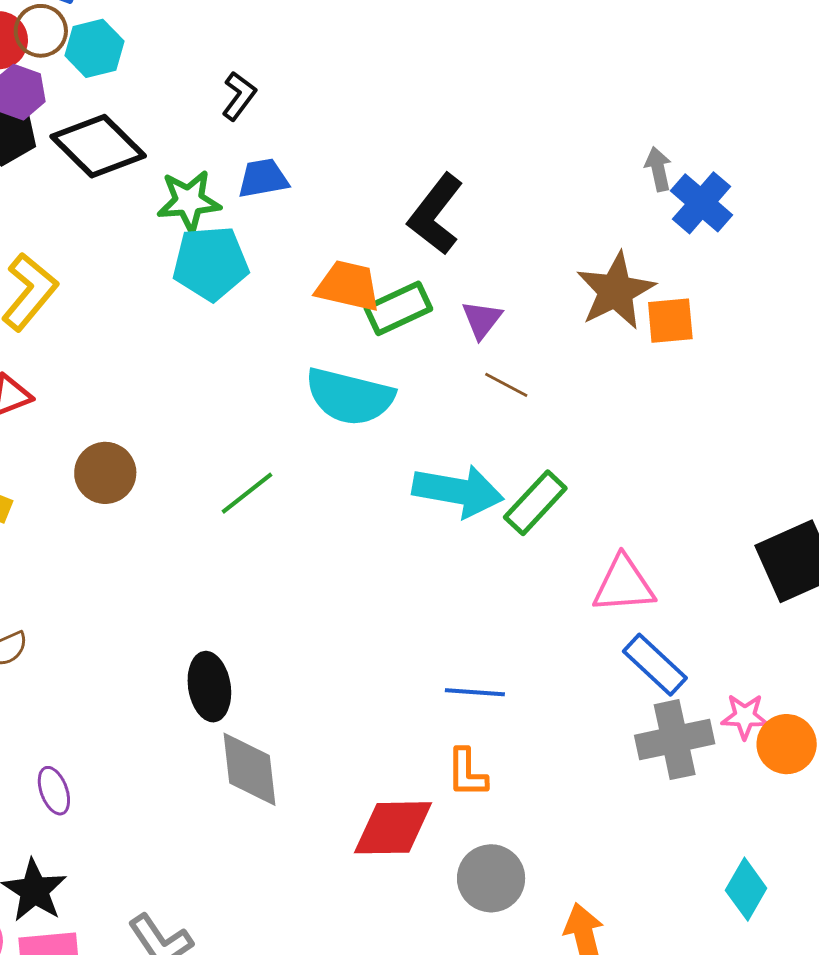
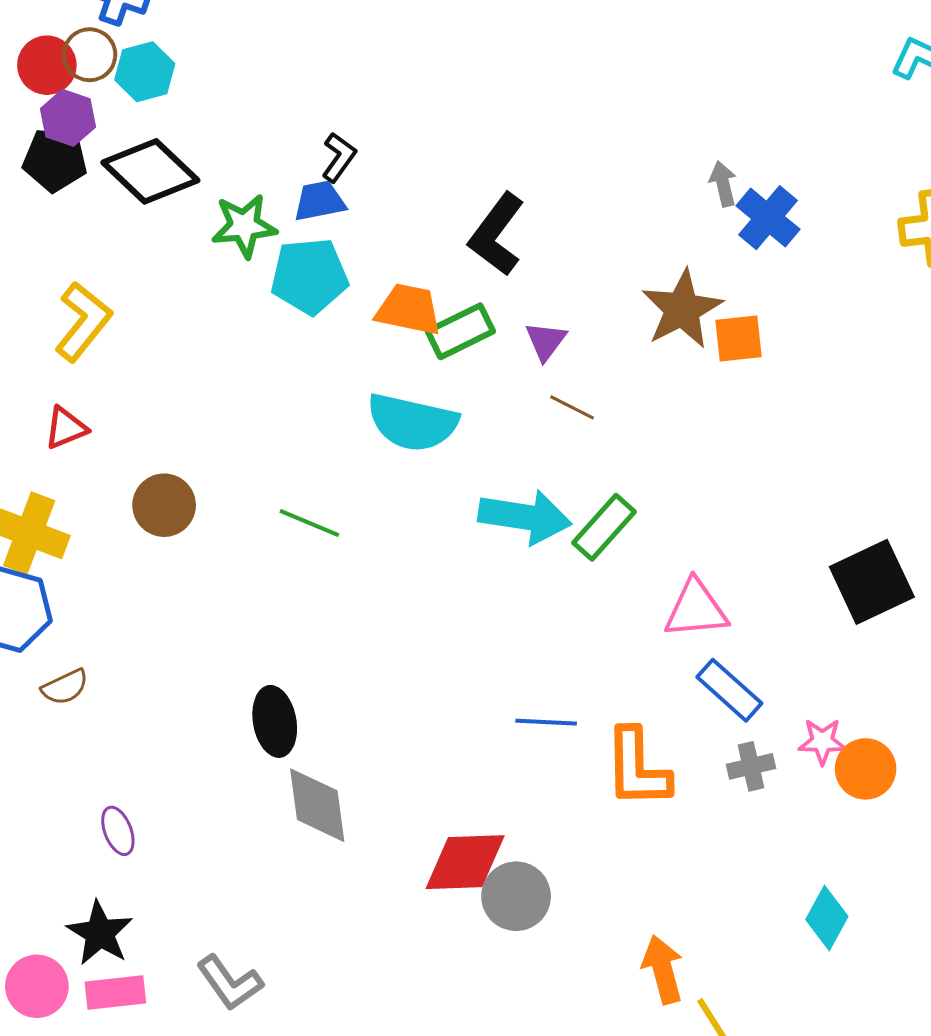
black L-shape: (239, 96) -> (339, 157), moved
cyan pentagon: (211, 263) -> (309, 276), moved
green line: (247, 493) -> (309, 523), turned 62
gray cross: (675, 740) -> (751, 766), size x0.6
orange L-shape: (467, 773) -> (637, 768), moved, size x1.6
gray circle: (491, 878) -> (516, 896), moved

